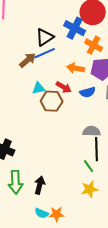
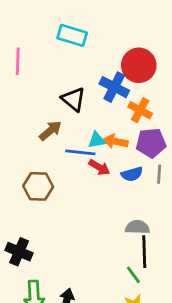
black triangle: (45, 37) -> (73, 99), turned -48
blue line: (45, 53) -> (80, 152), moved, turned 30
cyan triangle: (39, 88) -> (97, 140), moved
brown hexagon: (52, 101) -> (38, 186), moved

